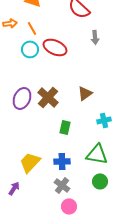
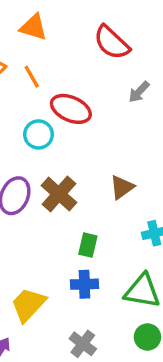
gray arrow: (95, 37) -> (139, 92), turned 48
cyan circle: (30, 49) -> (39, 134), moved
blue cross: (62, 161) -> (84, 284), moved

